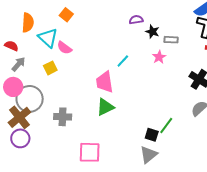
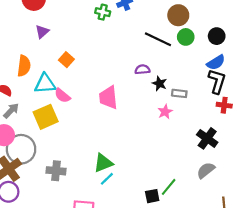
cyan triangle: (48, 38) -> (45, 84), turned -50
cyan line: (123, 61) -> (107, 179), moved
yellow square: (50, 68) -> (46, 117), size x1.6
pink trapezoid: (105, 82) -> (108, 98), moved
black square: (152, 135) -> (152, 196), turned -32

